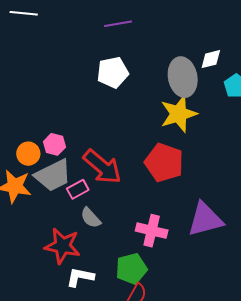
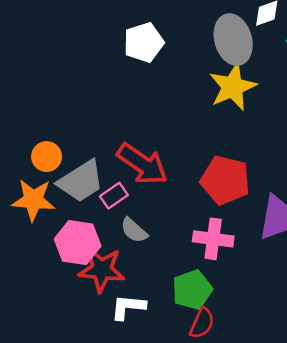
pink hexagon: (54, 144) -> (78, 243), moved, size x1.6
red pentagon: (164, 163) -> (225, 180), moved

